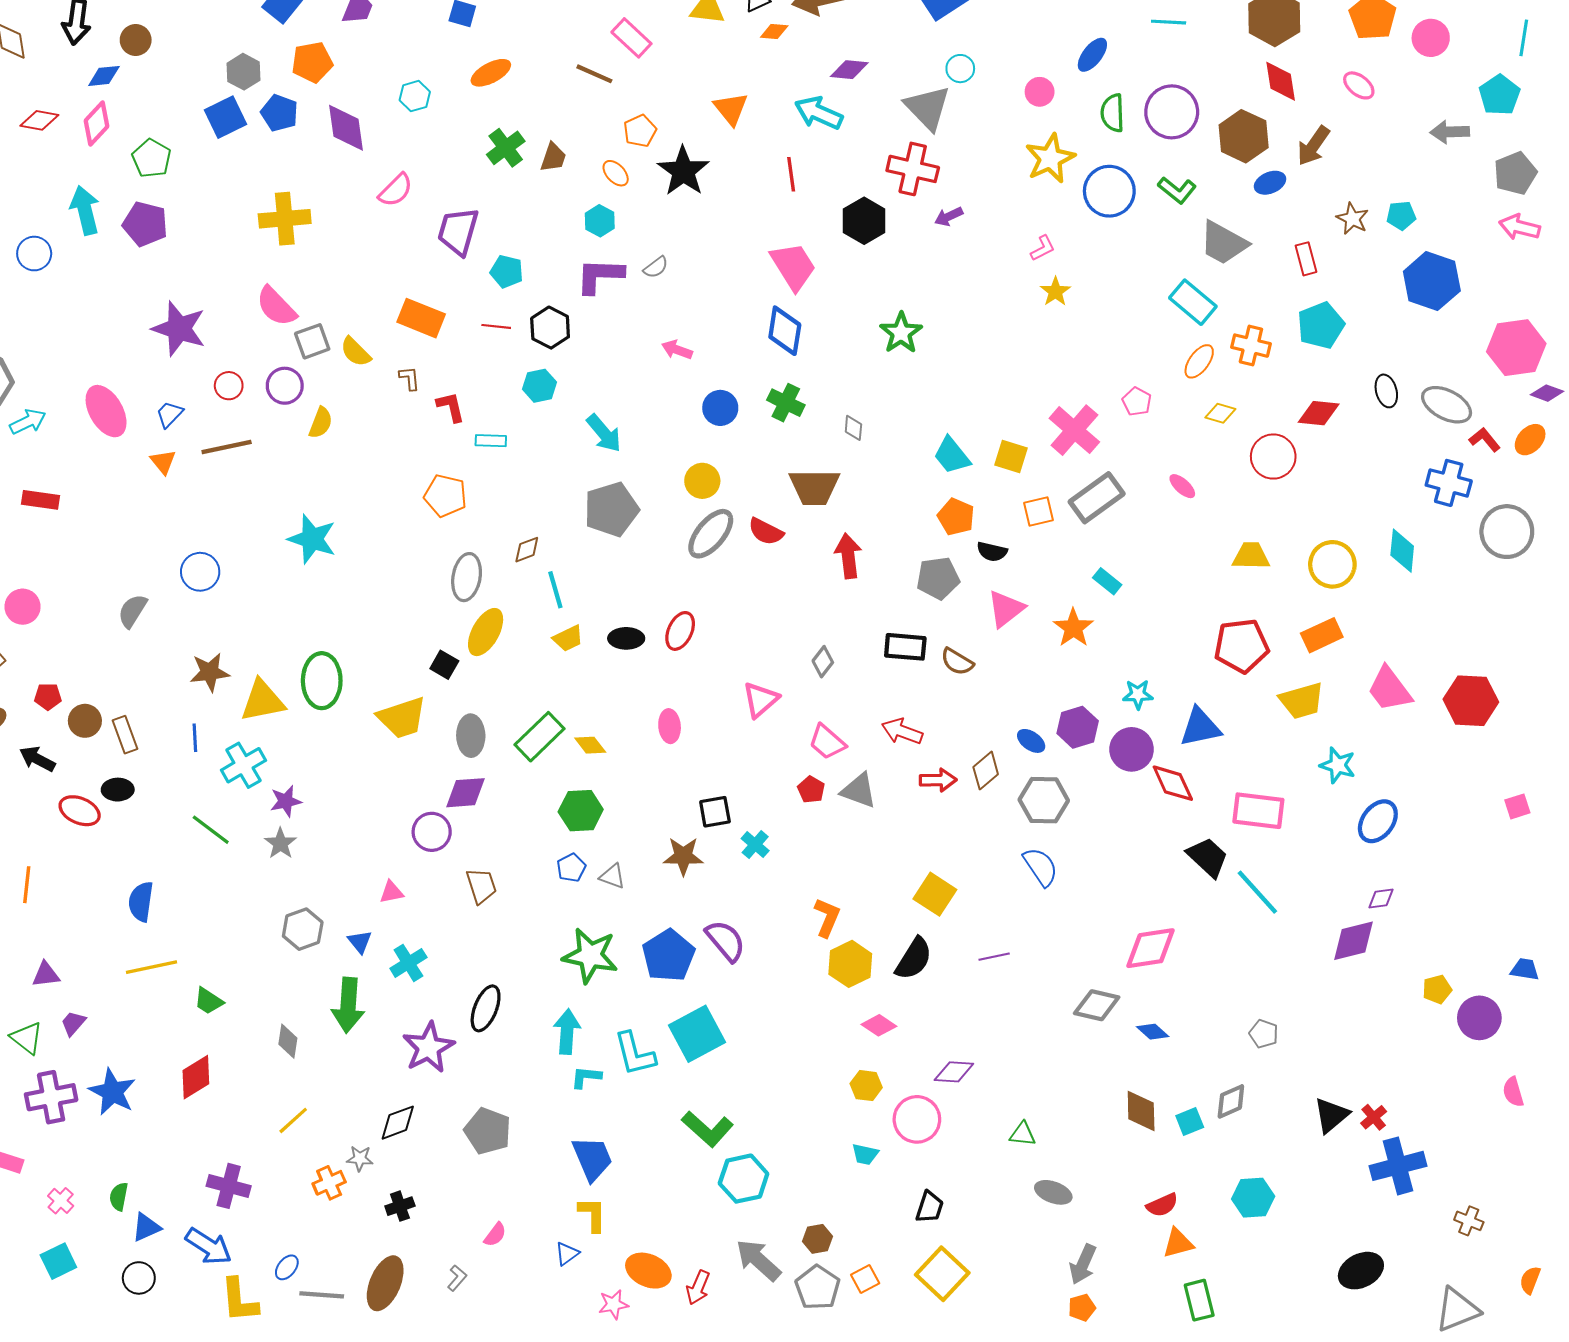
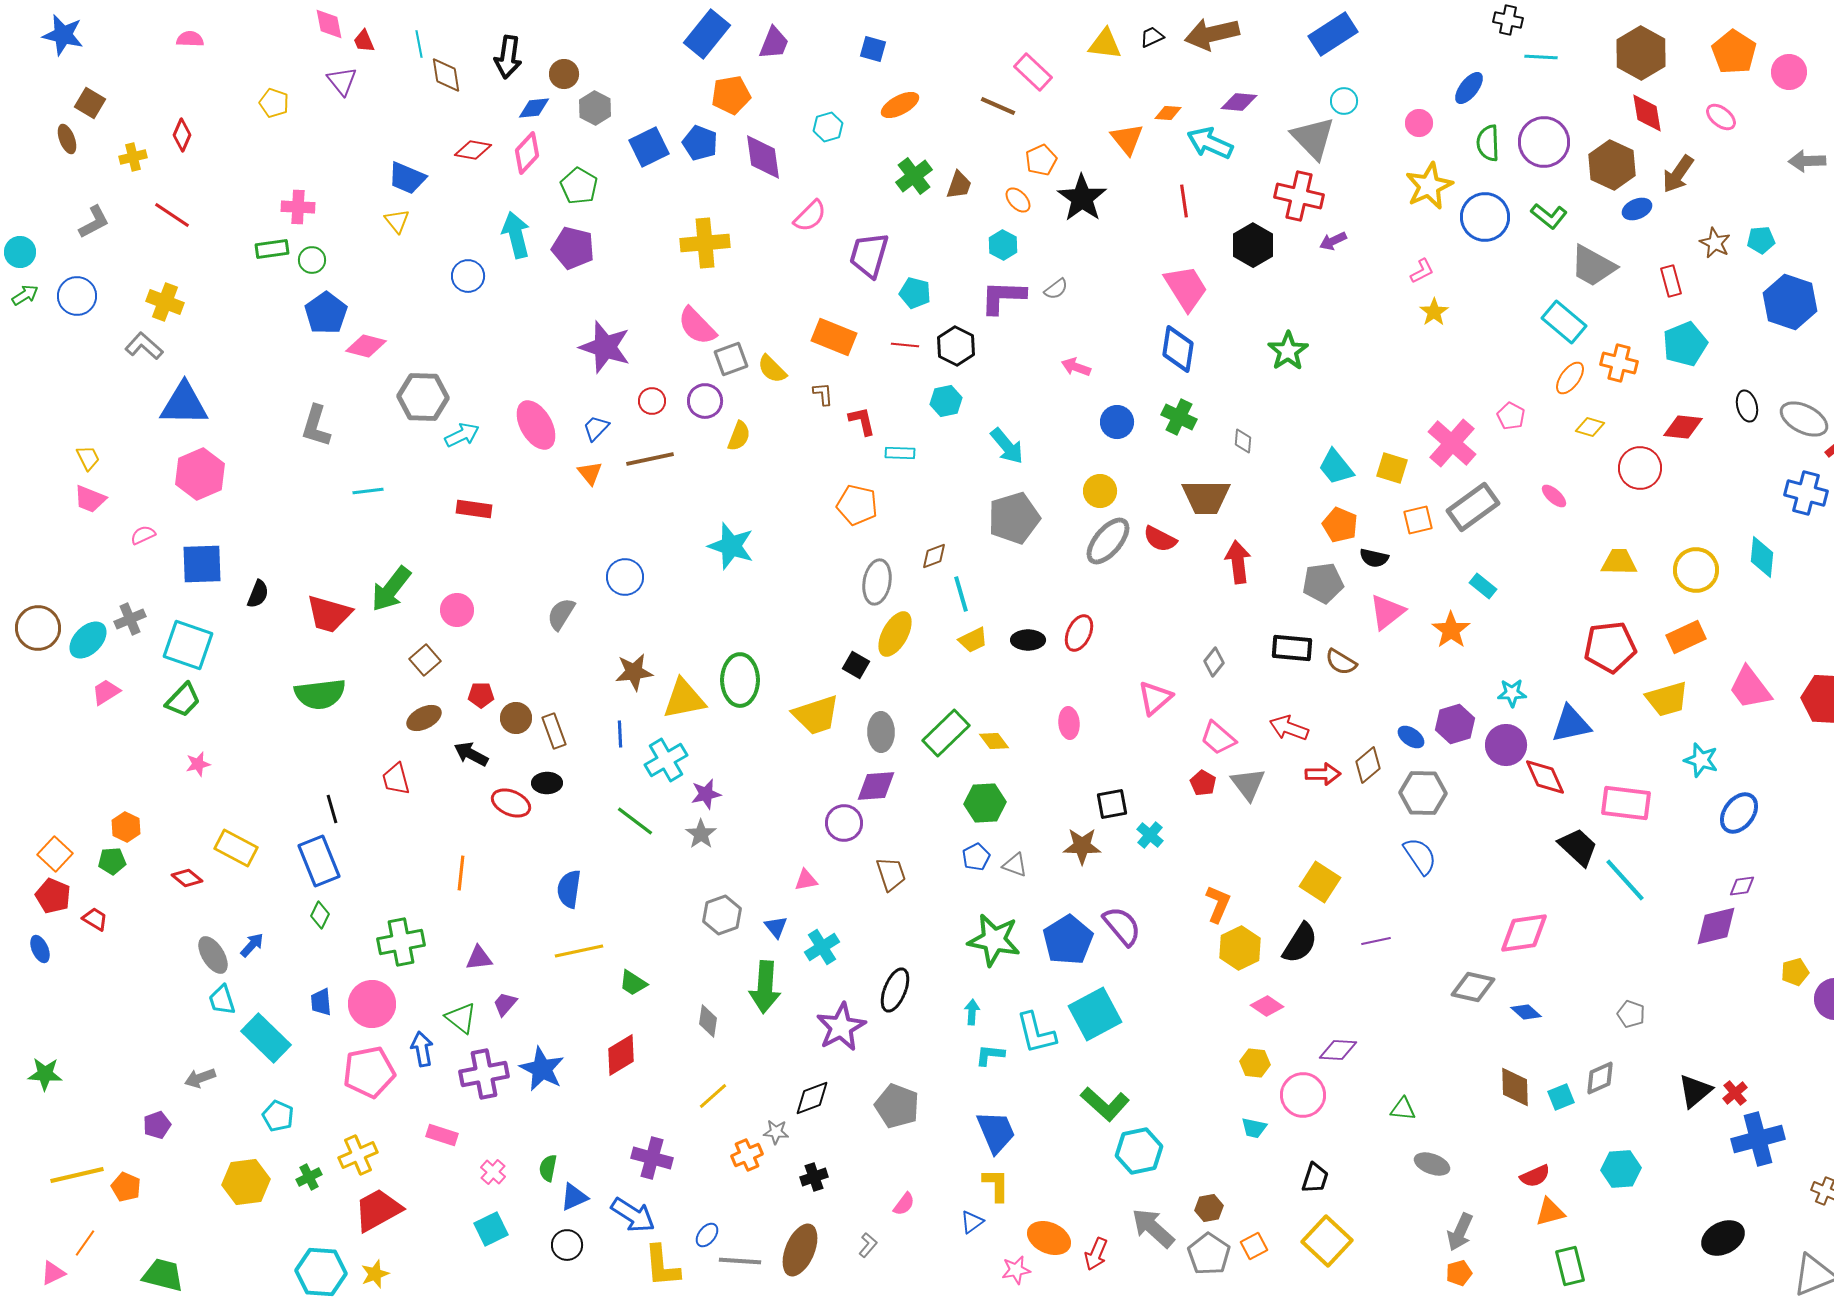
orange diamond: (774, 32) -> (1168, 113), moved
gray hexagon: (243, 72) -> (595, 108), moved
gray triangle: (859, 791) -> (1248, 784), turned 33
cyan arrow: (567, 1032) -> (972, 1012), size x0.6

